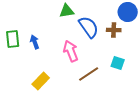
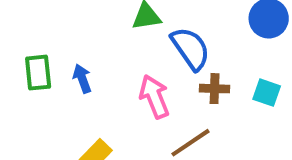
brown cross: (114, 30) -> (215, 89), moved
cyan square: (118, 63) -> (267, 93), moved

